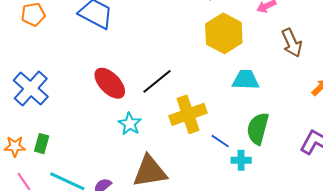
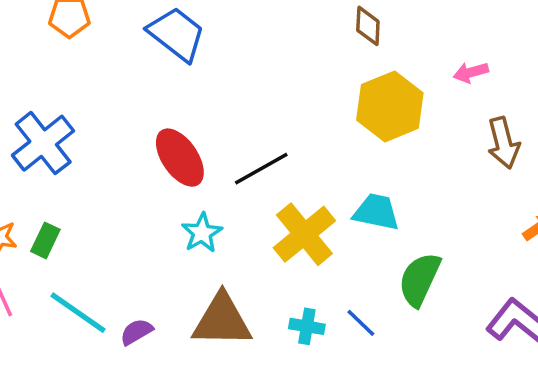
cyan trapezoid: (246, 80) -> (376, 212), moved
yellow cross: (188, 114) -> (304, 234), turned -30
blue line: (220, 141) -> (361, 323), moved
cyan cross: (241, 160) -> (307, 326), moved

